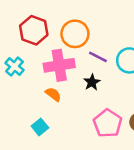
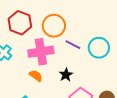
black star: (92, 82) -> (66, 75), moved

